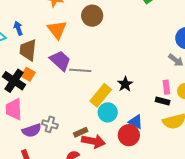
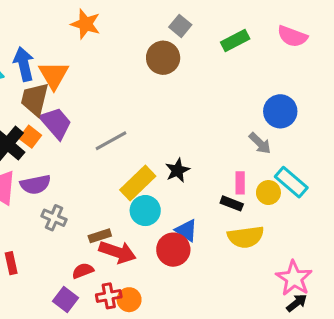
brown circle: (92, 16) -> (163, 58), moved
blue arrow: (18, 28) -> (24, 64), size x1.5
orange triangle: (57, 30) -> (54, 75), moved
purple trapezoid: (60, 61) -> (56, 123), moved
gray line: (80, 70) -> (111, 141), turned -40
purple semicircle: (32, 130) -> (35, 184), moved

